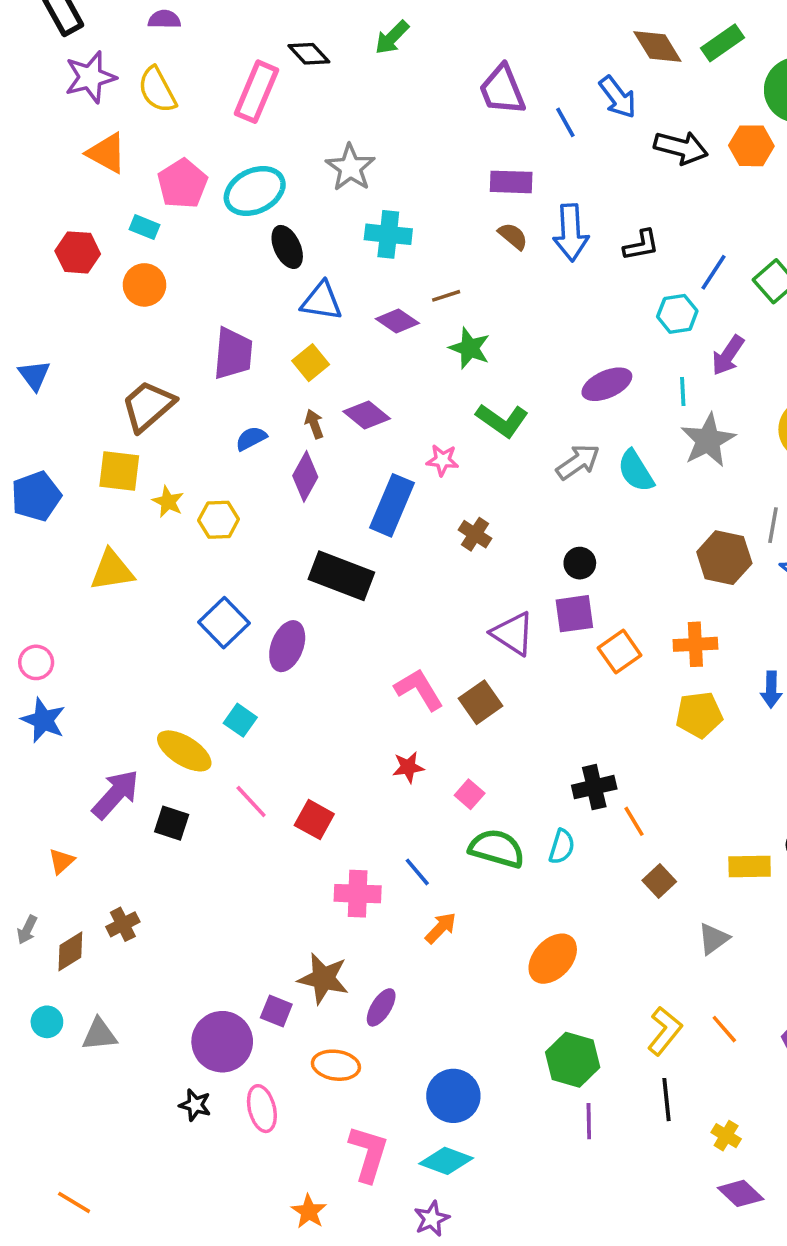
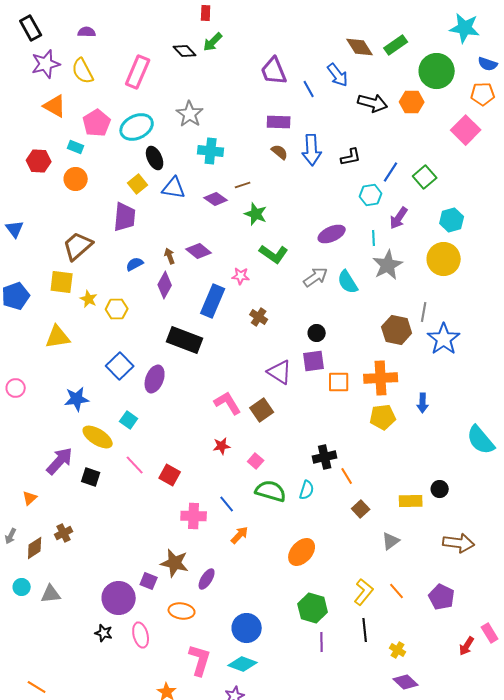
black diamond: (309, 54) -> (185, 51), moved
yellow square: (311, 363) -> (138, 184), moved
orange cross: (695, 644) -> (381, 378), size x1.4
orange square: (620, 652) -> (339, 382), turned 35
blue star: (43, 720) -> (77, 399), moved, turned -30

